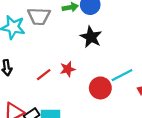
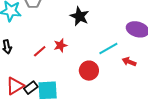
red circle: (100, 88) -> (89, 71), moved

